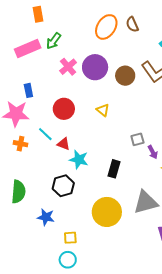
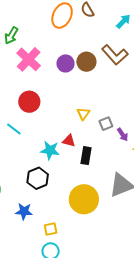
pink cross: (68, 67) -> (29, 59), size x1.4
purple circle: (95, 67) -> (65, 63), moved, size x0.7
yellow triangle: (103, 110) -> (83, 114), moved, turned 32
red triangle: (64, 144) -> (69, 141), moved

